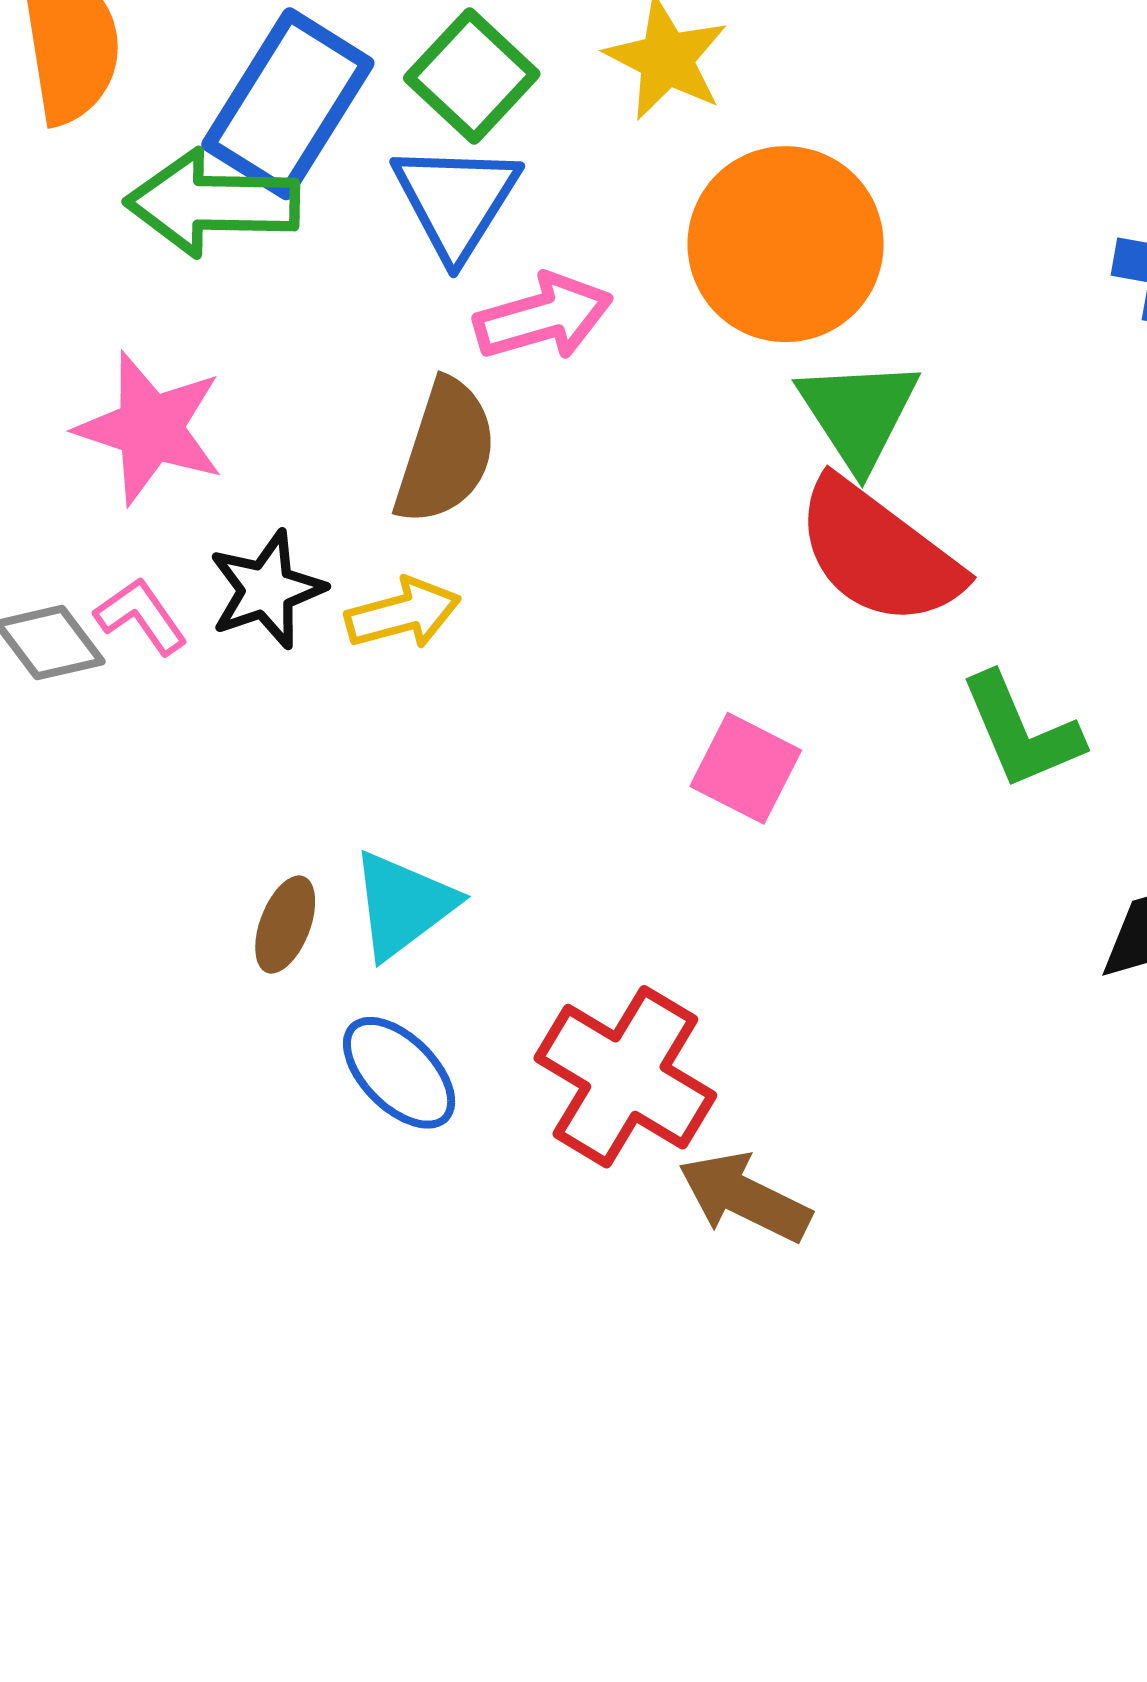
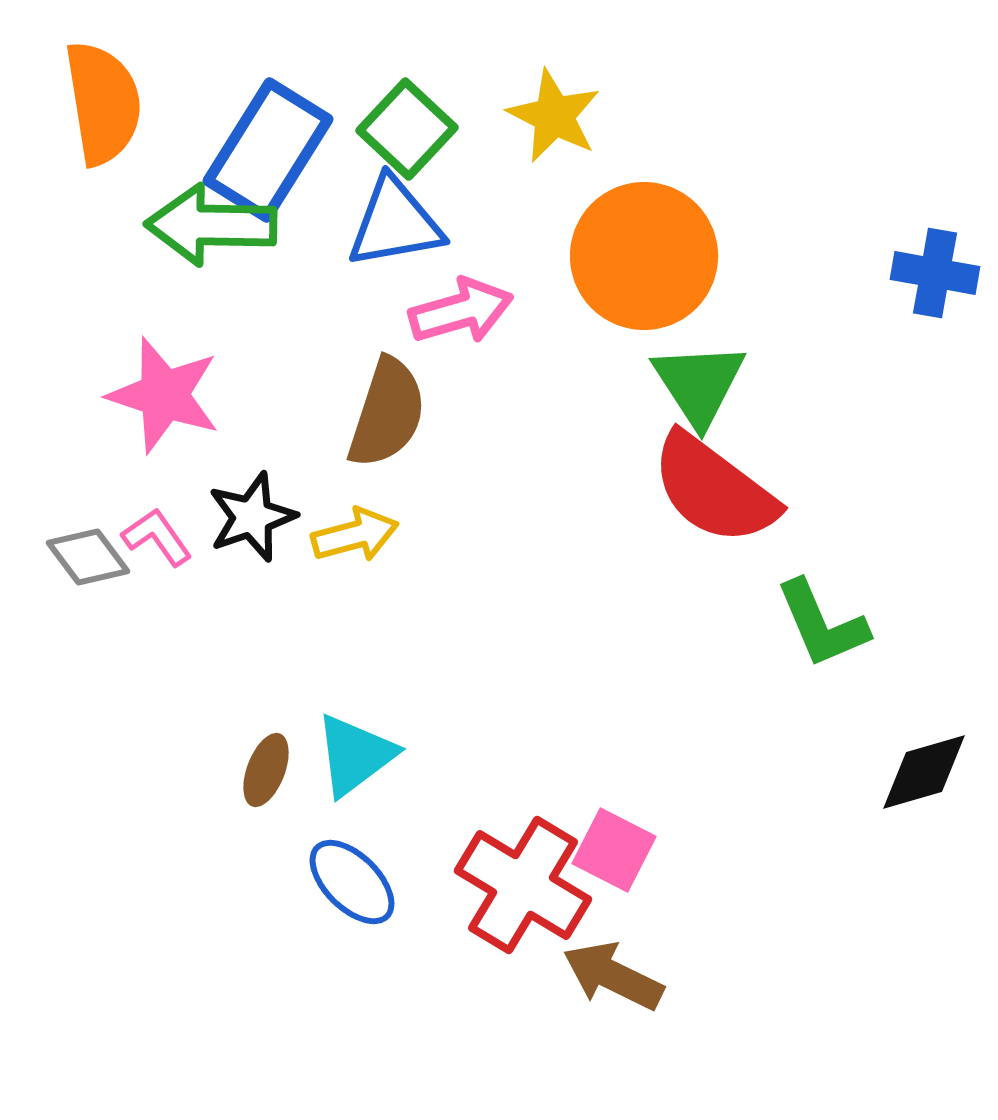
blue triangle: (456, 200) -> (395, 223), turned 48
pink square: (746, 768) -> (614, 850), moved

